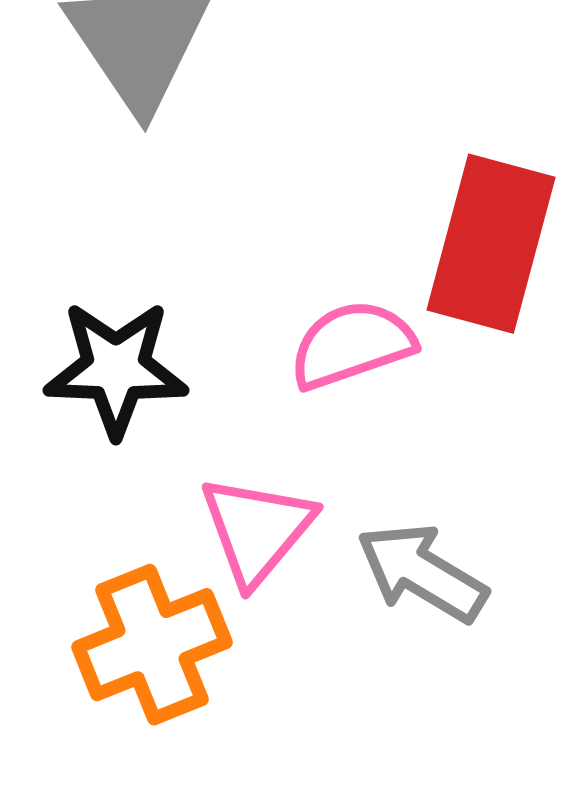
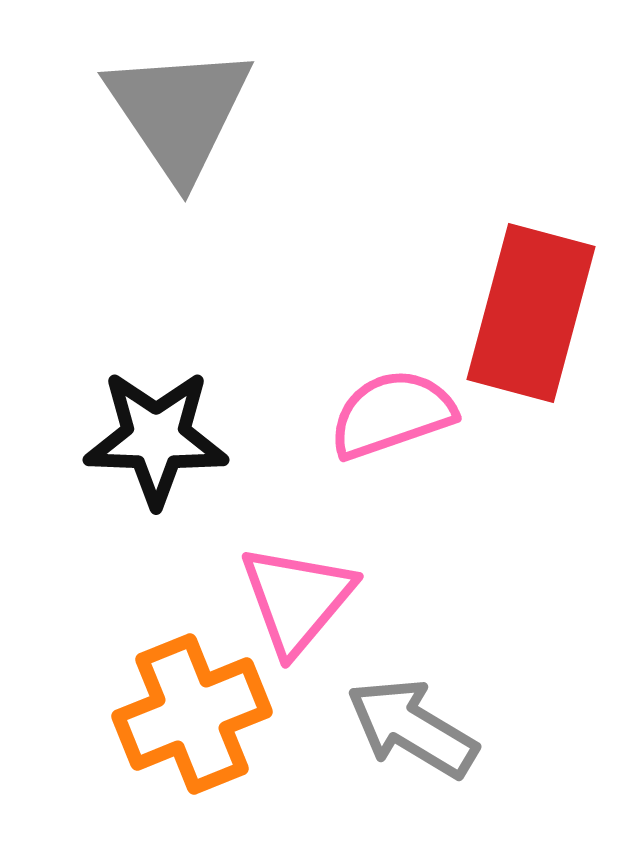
gray arrow: (422, 573) -> (412, 728), moved

